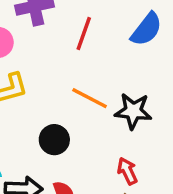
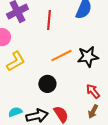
orange line: (90, 98) -> (61, 56), turned -40

